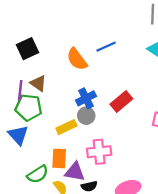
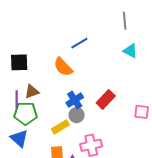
blue line: (106, 47) -> (79, 43), moved
black square: (28, 49) -> (19, 62), turned 30
brown triangle: (38, 83) -> (32, 92), turned -49

